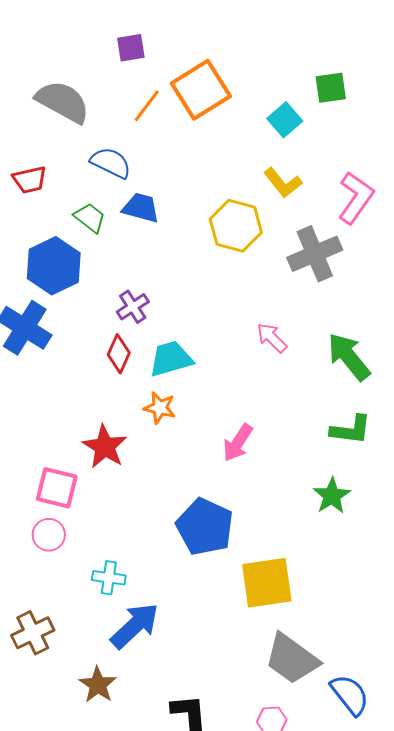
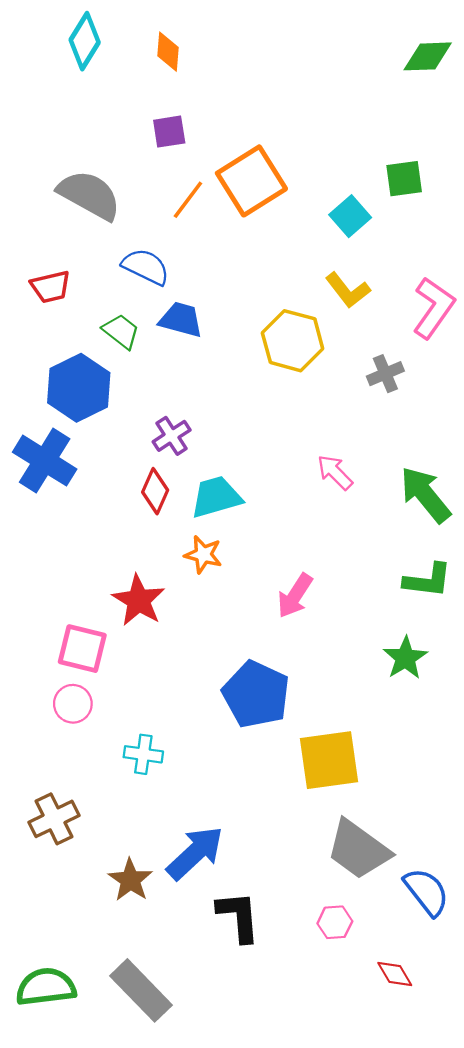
gray cross: (315, 254) -> (385, 374), size x0.6
blue arrow: (135, 626) -> (195, 853), moved

